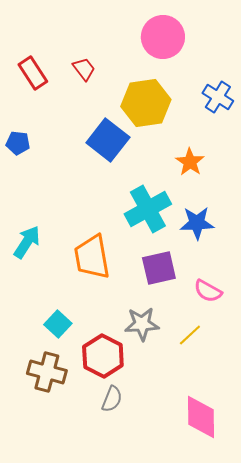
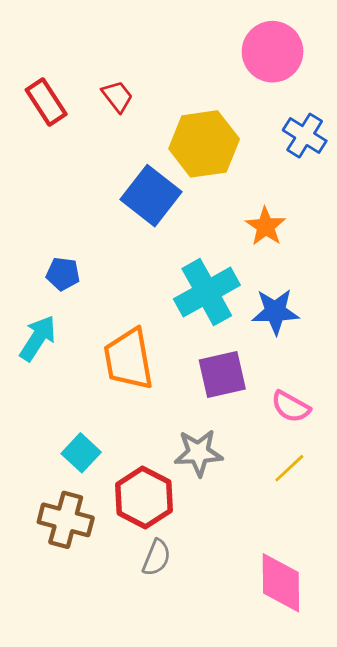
pink circle: (163, 37) -> (273, 52), moved
blue pentagon: (18, 143) -> (63, 274), moved
yellow line: (190, 335) -> (289, 468), moved

